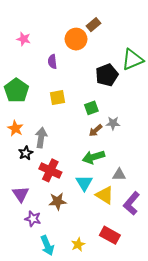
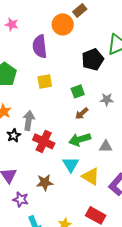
purple semicircle: (52, 62) -> (40, 46), size x1.6
gray star: (113, 123) -> (107, 99), moved
red cross: (50, 170) -> (44, 141), moved
gray triangle: (119, 175) -> (106, 146), moved

